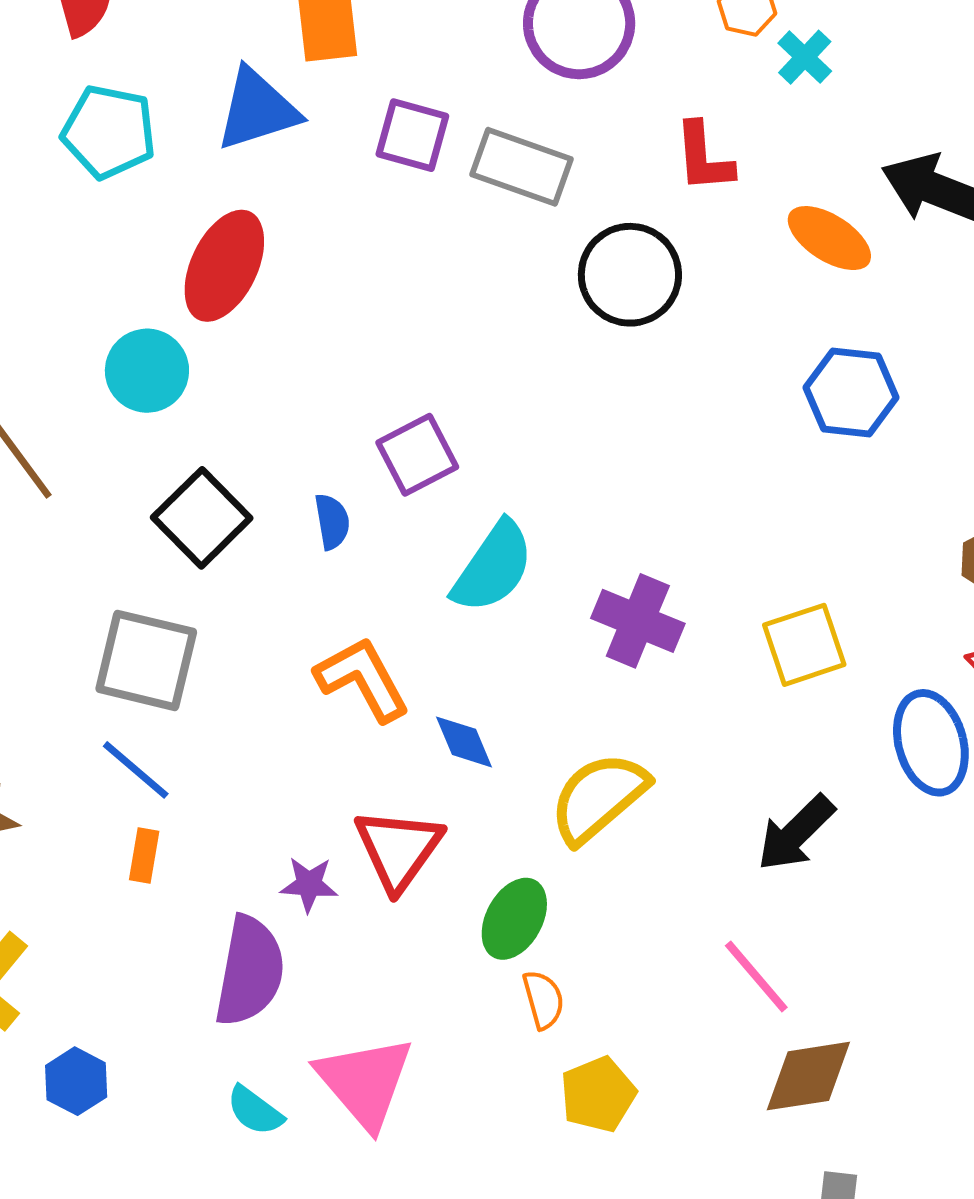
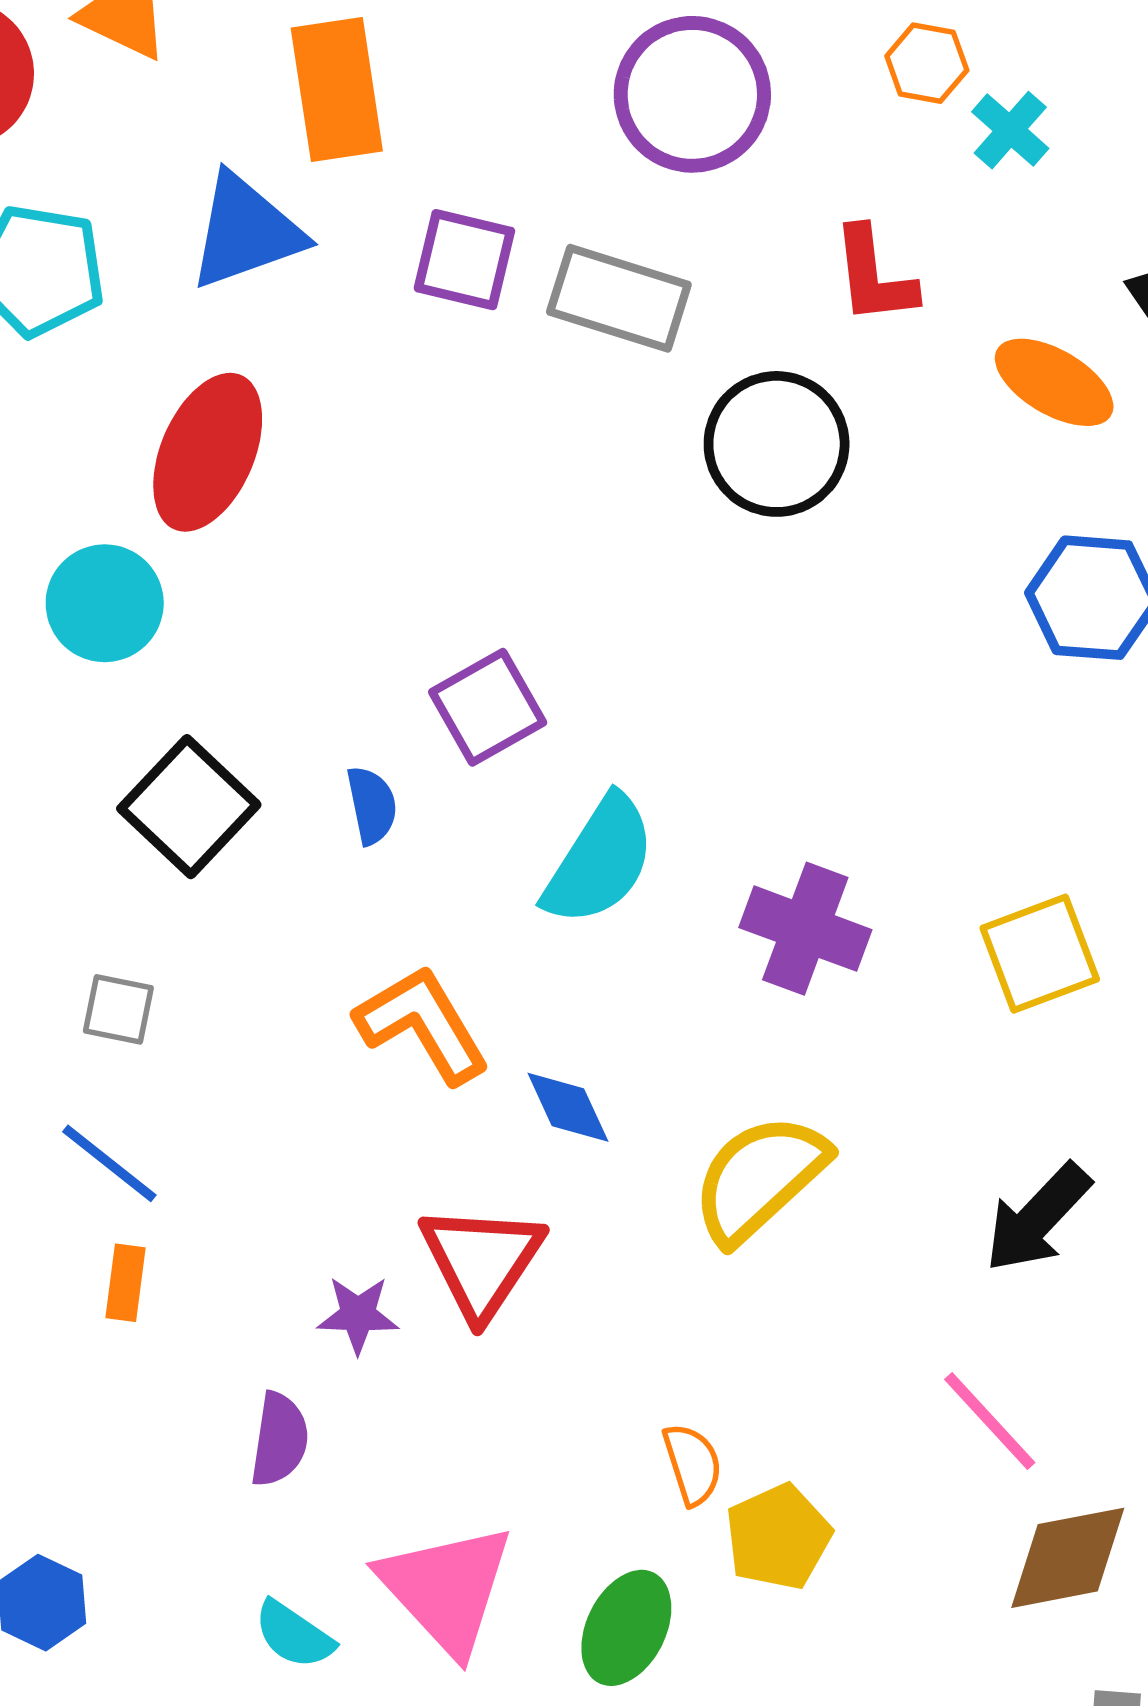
gray square: (146, 660) -> (118, 1009), size x0.5
green ellipse: (514, 919) -> (626, 1628), moved
purple semicircle: (250, 971) -> (279, 1439), size x0.6
yellow pentagon: (598, 1094) -> (778, 1537), moved

